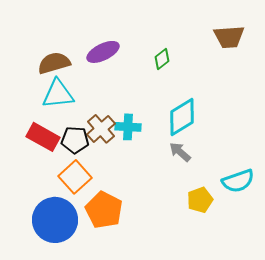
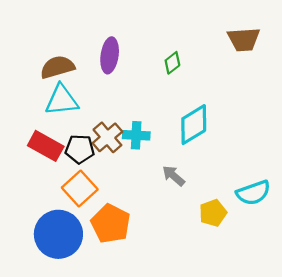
purple ellipse: (103, 52) -> (110, 55), turned -56
gray arrow: (180, 152) -> (173, 176), moved

